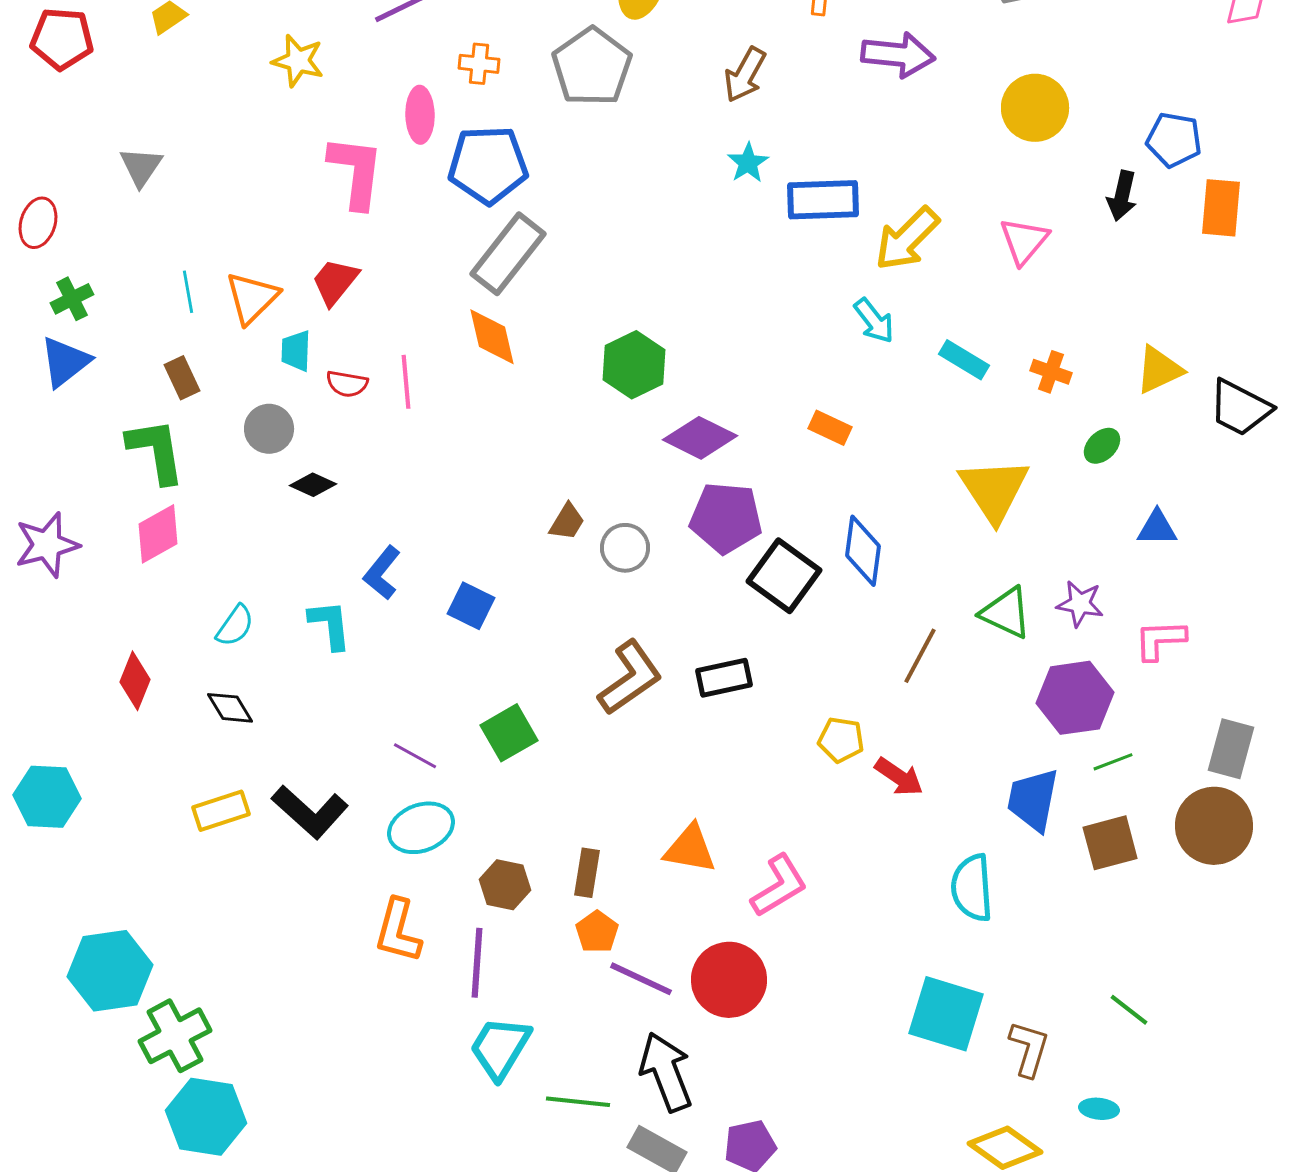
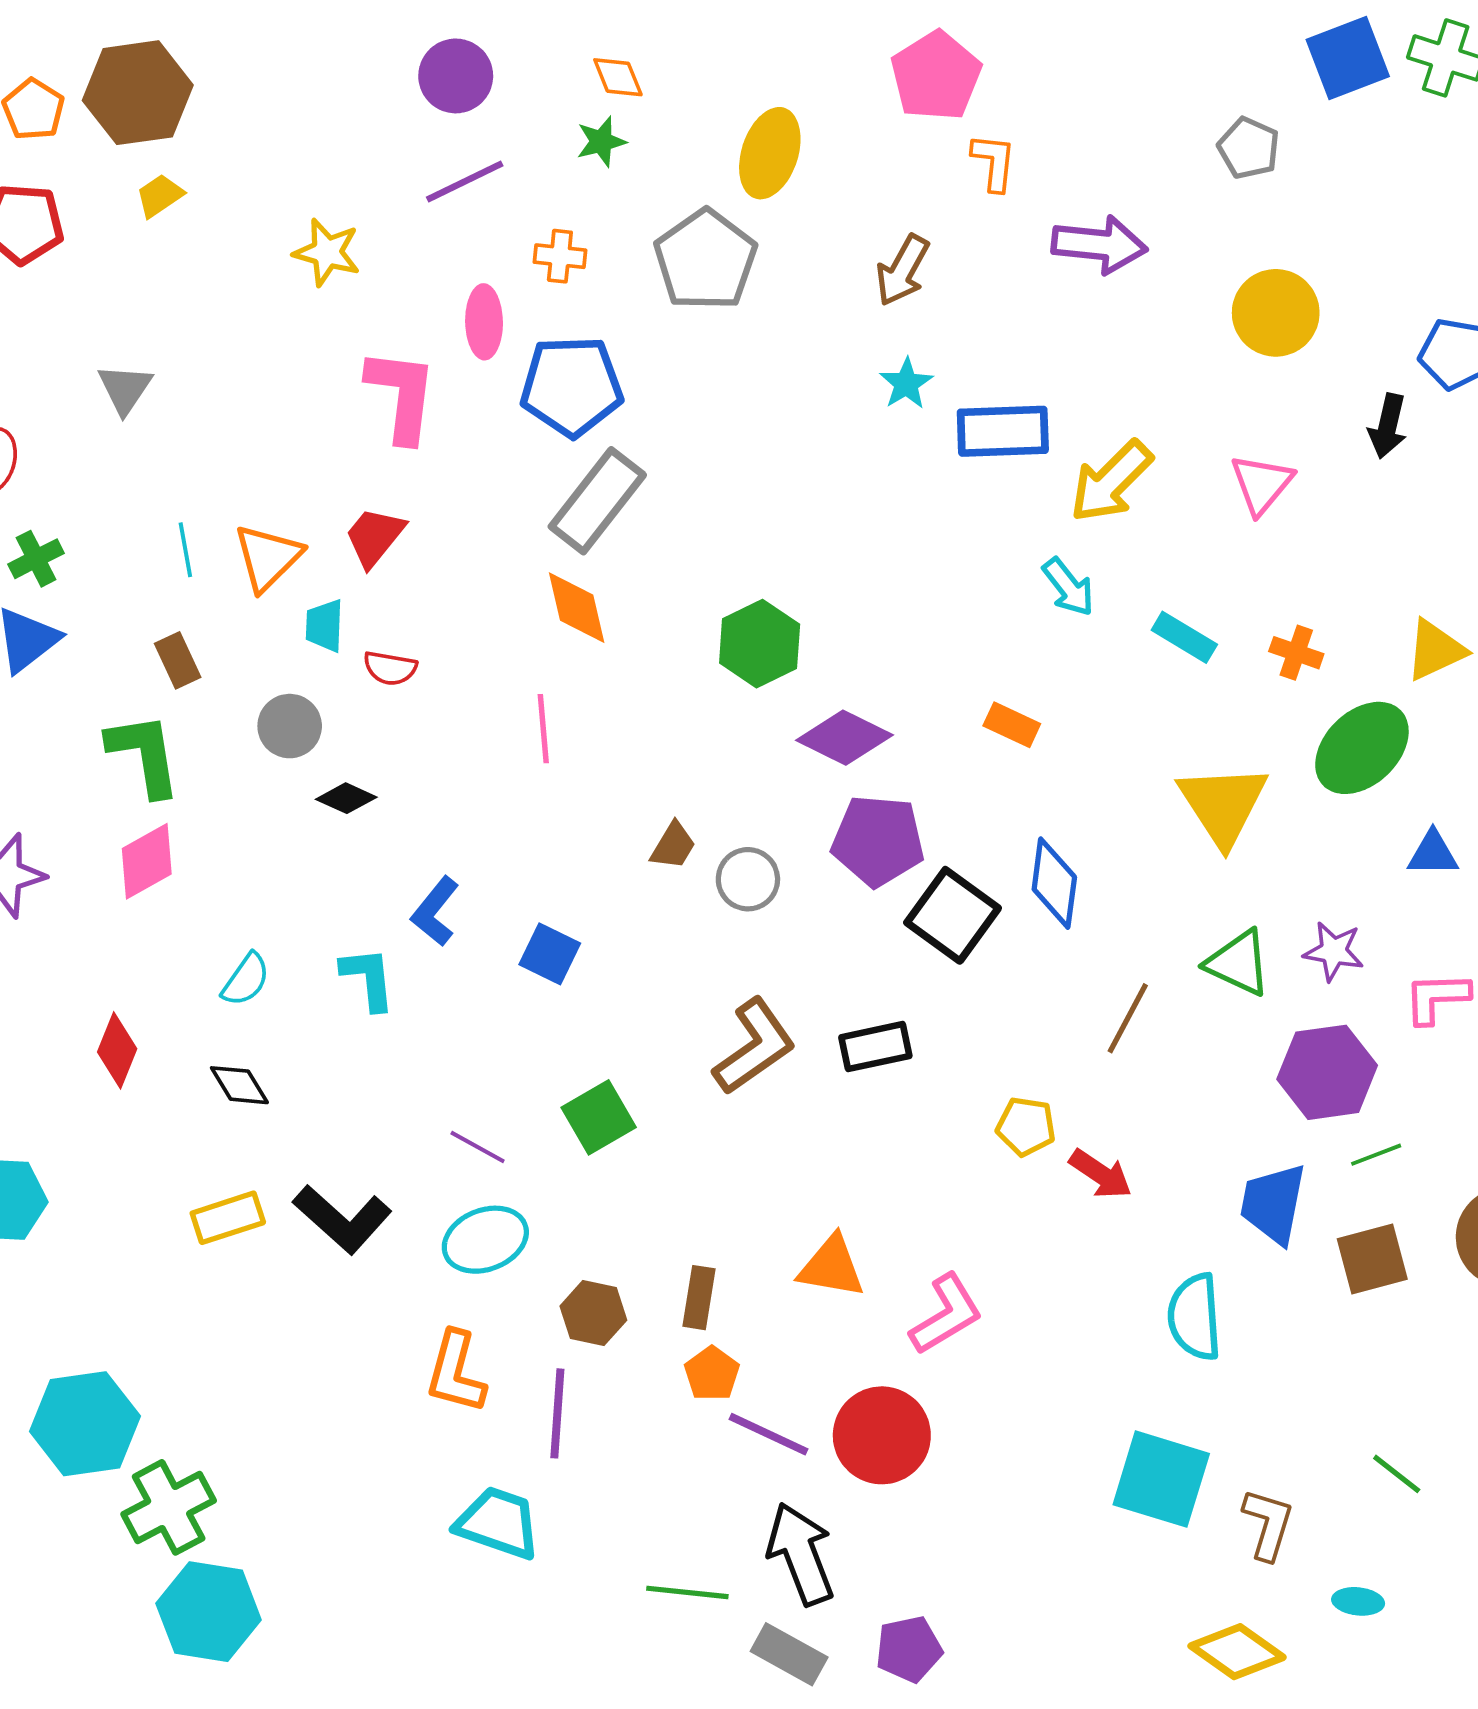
pink line: (406, 382) -> (543, 729), moved
green ellipse: (1102, 446) -> (1362, 748), size x2.0
cyan trapezoid: (500, 1048) -> (498, 1523), moved, turned 78

